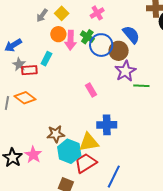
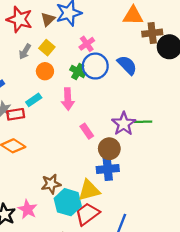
pink arrow: (71, 40) -> (68, 99), moved
blue circle: (101, 45) -> (95, 66), moved
brown circle: (119, 51) -> (109, 149), moved
cyan rectangle: (46, 59) -> (34, 100), turned 32
purple star: (125, 71) -> (124, 124), moved

